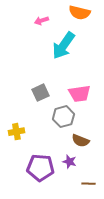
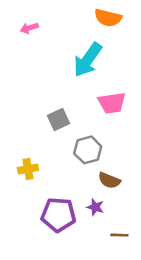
pink arrow: (41, 21) -> (29, 28), moved
pink trapezoid: (79, 94) -> (112, 103), moved

